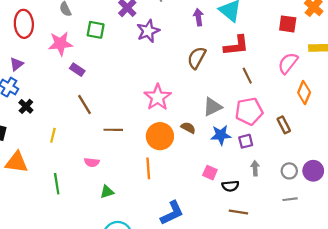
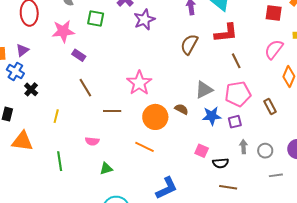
pink star: (158, 97) -> (139, 83), moved
orange line: (148, 168) -> (144, 147), turned -60
gray circle: (289, 171) -> (265, 151), moved

